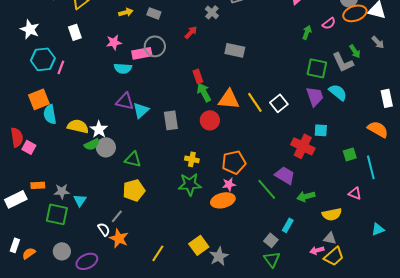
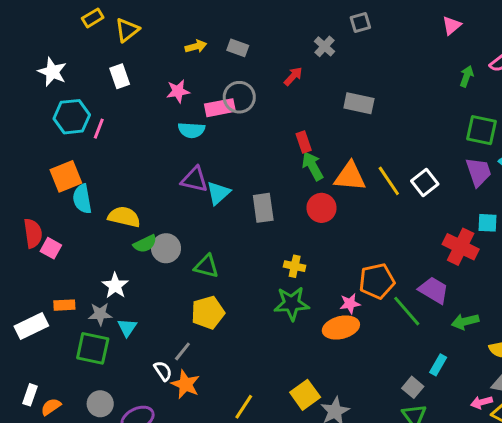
white star: (99, 129) -> (115, 286), moved
orange pentagon: (234, 162) -> (377, 281), moved

